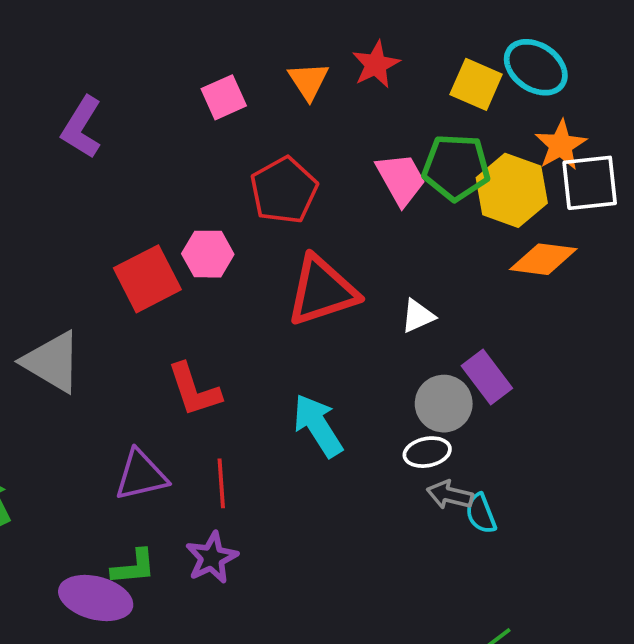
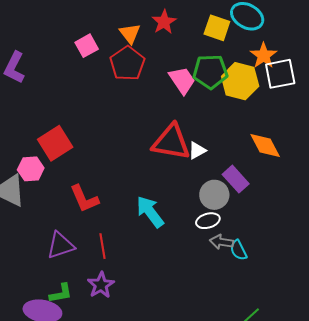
red pentagon: (284, 190) -> (127, 63), moved
pink hexagon: (208, 254) -> (31, 169), moved
orange diamond: (543, 259) -> (265, 146), moved, turned 60
red triangle: (322, 291) -> (171, 142), moved, turned 33

